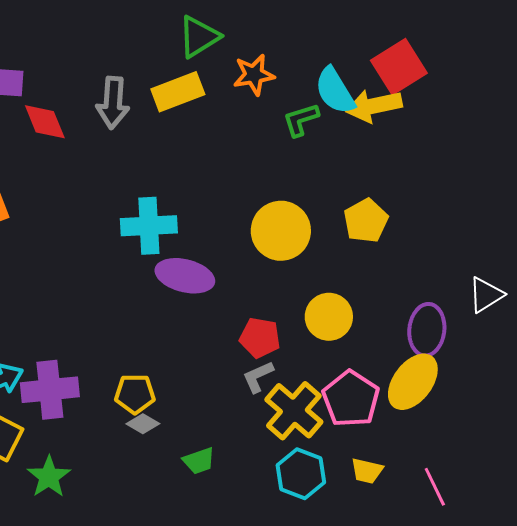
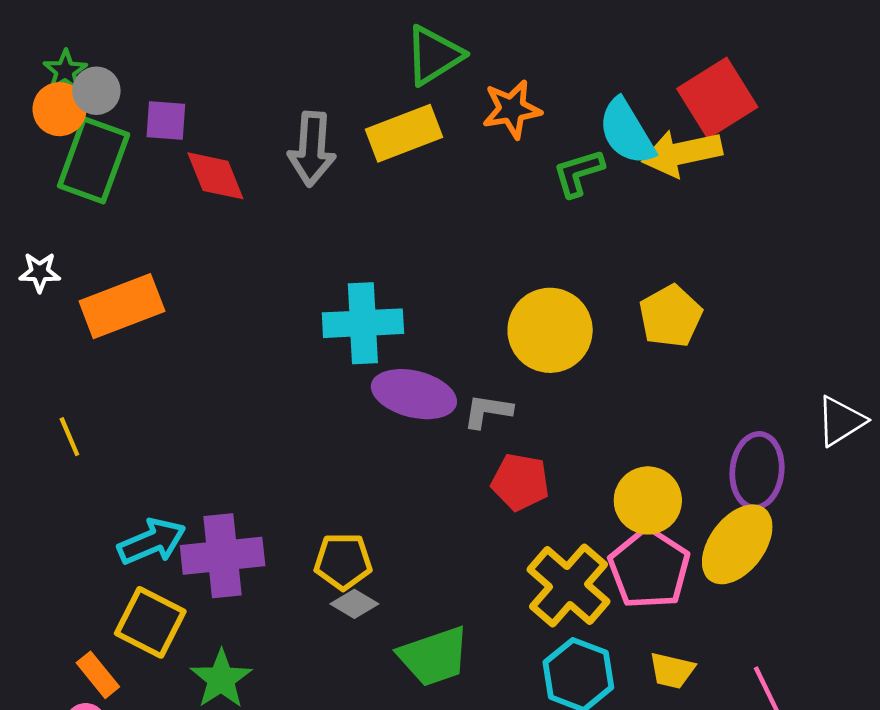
yellow circle: (329, 317) -> (648, 500), moved
gray L-shape: (258, 377) -> (488, 411), moved, turned 33
green trapezoid: (199, 461) -> (434, 656), size x1.6

